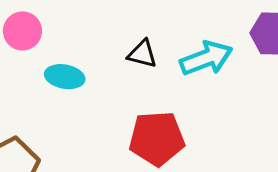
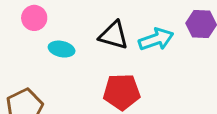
black triangle: (142, 54) -> (114, 35), size x1.5

